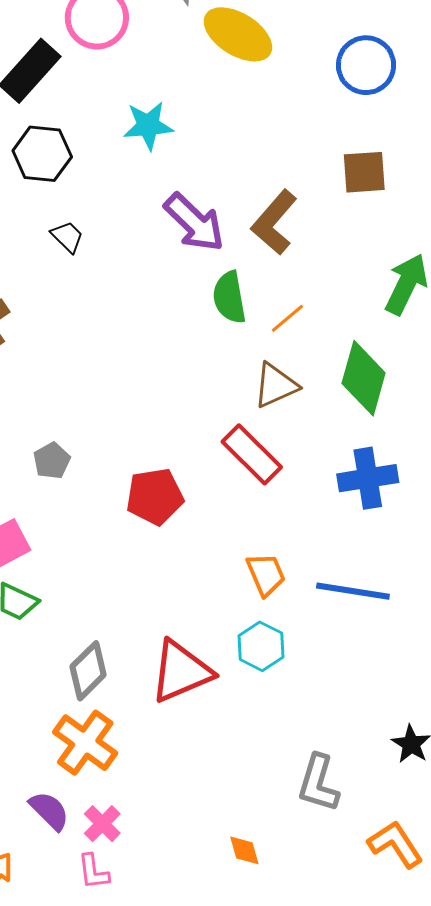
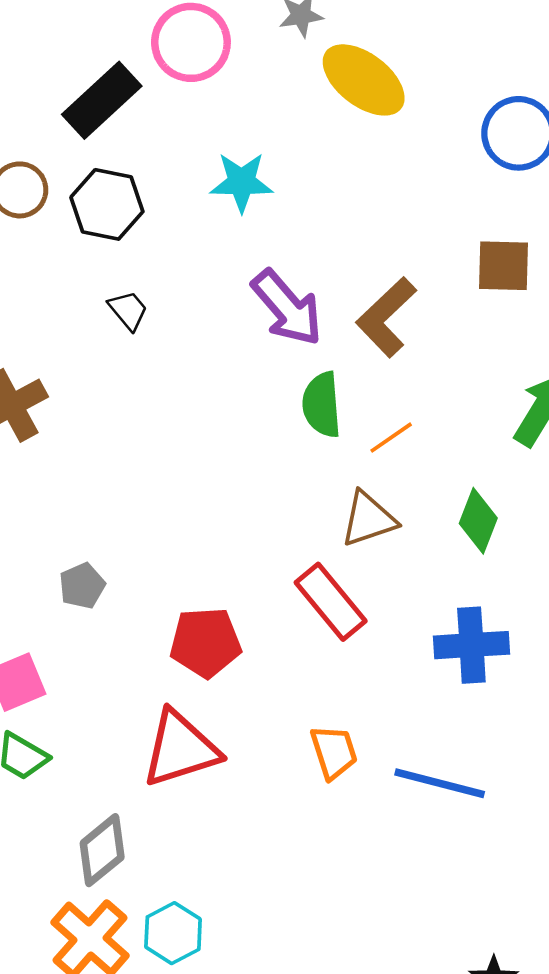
green diamond: (364, 378) -> (478, 521), size x0.7
cyan hexagon: (261, 646) -> (173, 933), moved
red triangle: (181, 671) -> (180, 749), moved

